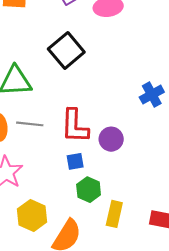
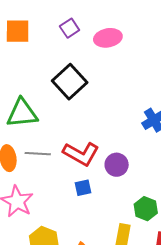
red L-shape: (75, 126) -> (81, 154), turned -60
green hexagon: (89, 190) -> (146, 209), moved

